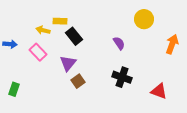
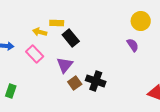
purple semicircle: (119, 43) -> (133, 45), moved
black cross: (122, 77) -> (96, 81), moved

